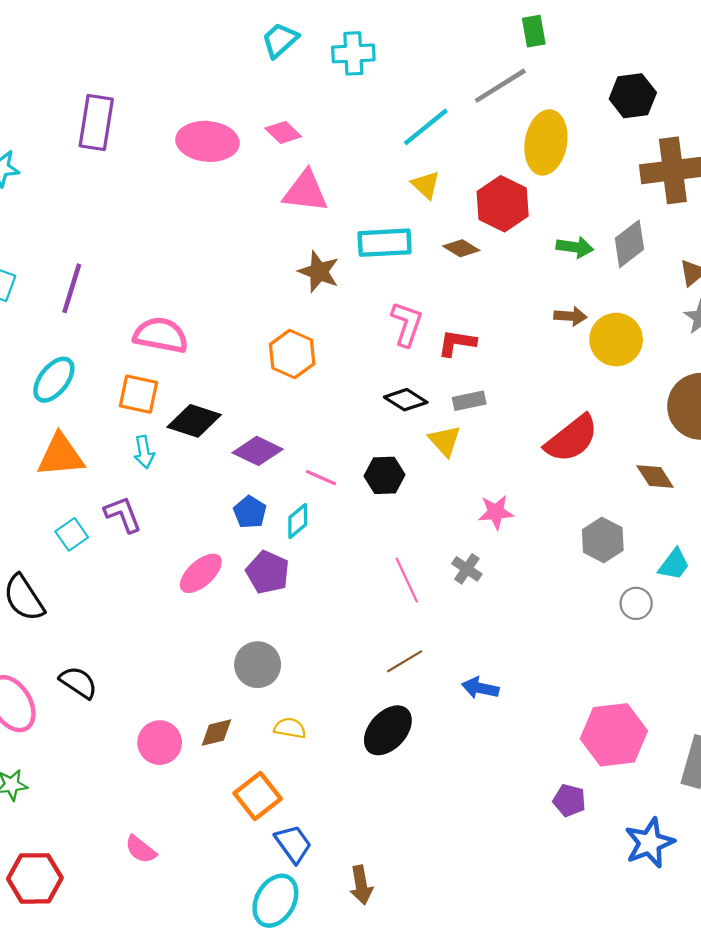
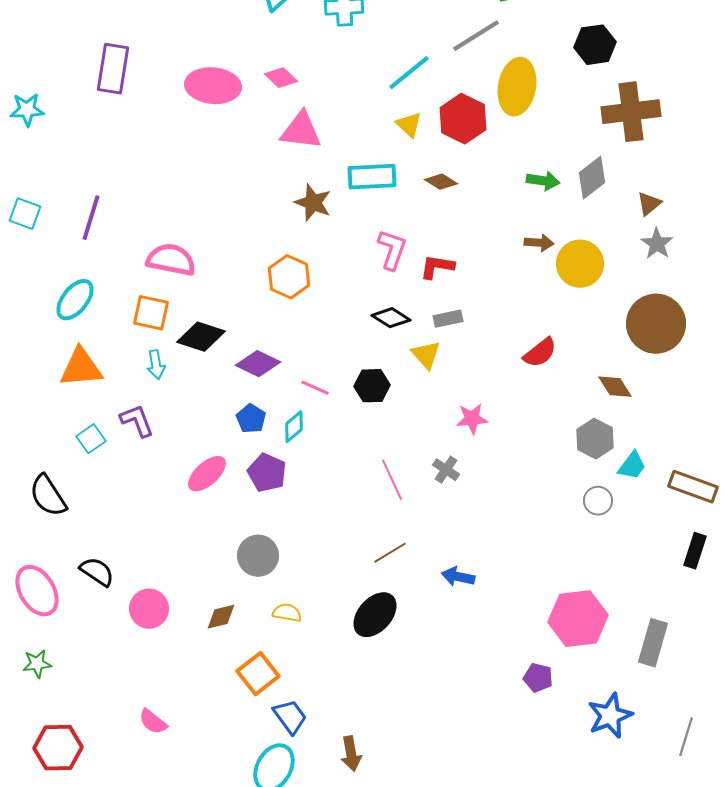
red hexagon: (503, 204) -> (463, 119), moved
red semicircle: (572, 439) -> (540, 353), size x0.7
gray hexagon: (603, 540) -> (595, 439), moved
pink circle: (160, 743) -> (149, 609), moved

